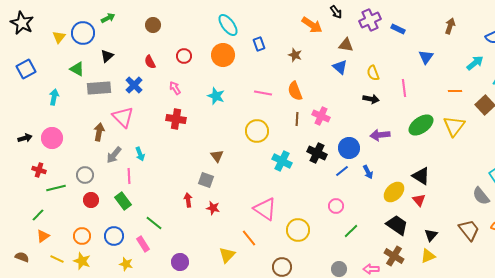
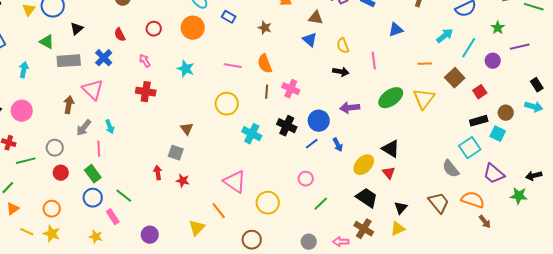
blue rectangle: (259, 44) -> (229, 17), turned -40
blue triangle: (426, 57) -> (396, 30), turned 35
blue circle: (114, 236) -> (93, 198), moved

